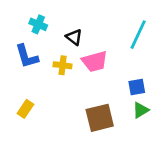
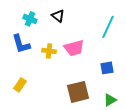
black triangle: (74, 37) -> (58, 16), moved
green triangle: (141, 110) -> (110, 100), moved

